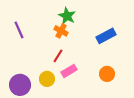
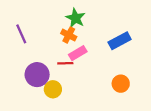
red line: (58, 56) -> (65, 63), turned 56
pink rectangle: (69, 71) -> (78, 53), moved
purple circle: (20, 85) -> (37, 75), moved

